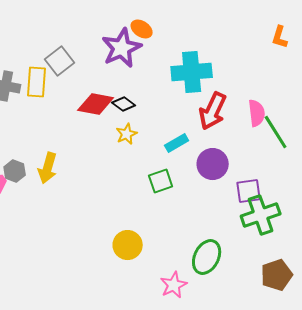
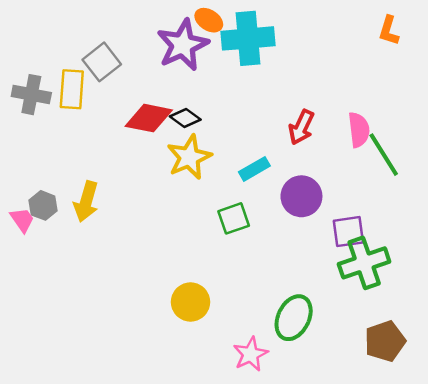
cyan cross: (192, 72) -> (248, 38), moved
red arrow: (213, 111) -> (301, 127), size x0.7
yellow star: (127, 134) -> (189, 157), size x1.6

